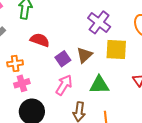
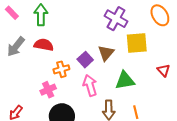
red semicircle: (40, 40) -> (44, 45), moved
orange cross: (15, 63) -> (61, 69), moved
pink arrow: (64, 85) -> (90, 85), turned -40

